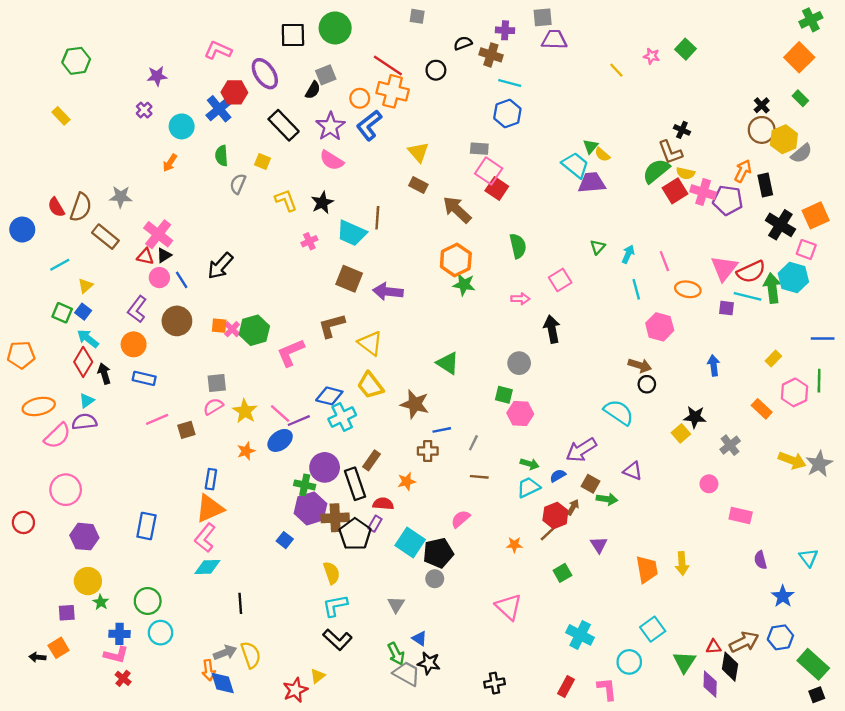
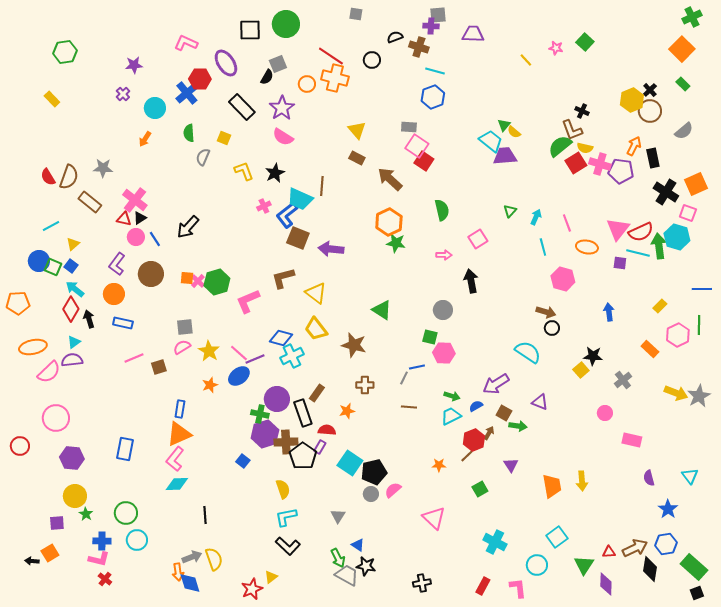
gray square: (543, 17) -> (438, 15), moved
blue L-shape: (369, 125) -> (287, 215), moved
yellow hexagon: (784, 139) -> (632, 100), moved
blue circle: (22, 230) -> (39, 261), moved
blue line: (442, 430) -> (417, 367), moved
pink semicircle: (461, 519) -> (393, 490), moved
black diamond: (730, 667) -> (650, 569), moved

